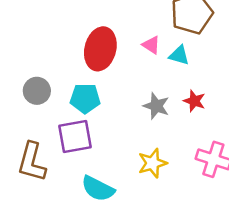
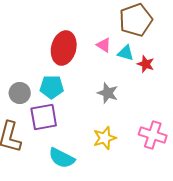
gray circle: (37, 91) -> (20, 93), moved
red star: (194, 101) -> (146, 64), moved

